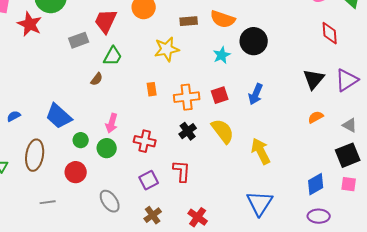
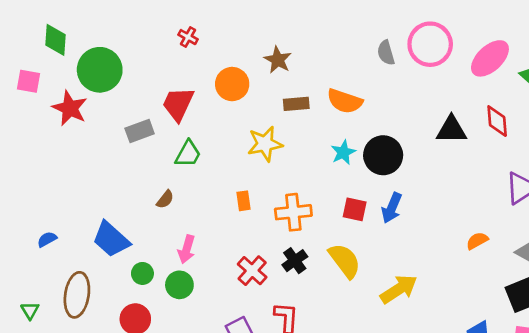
black circle: (254, 41) -> (383, 155), moved
brown semicircle: (97, 79) -> (165, 199), moved
black triangle: (314, 79) -> (451, 130), moved, turned 50
red square: (220, 95) -> (355, 209), moved, turned 30
red cross: (145, 141) -> (252, 271), moved, turned 30
yellow arrow: (261, 151) -> (399, 289), turned 84

